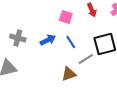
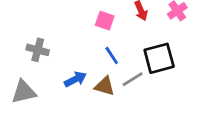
blue arrow: (48, 40) -> (75, 79), moved
brown triangle: (69, 74) -> (105, 86), moved, turned 35

